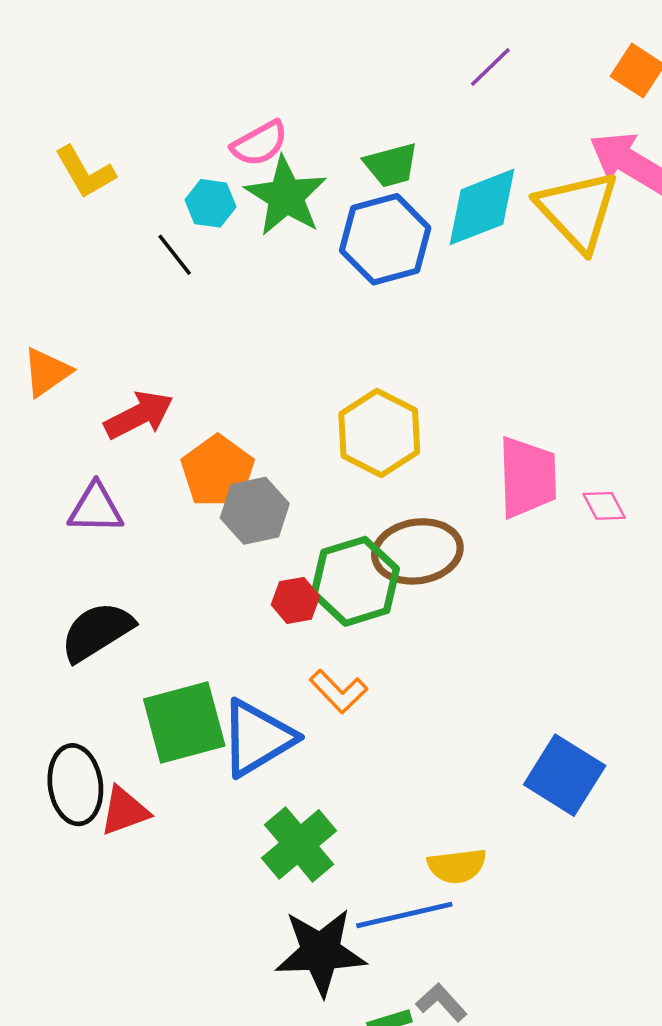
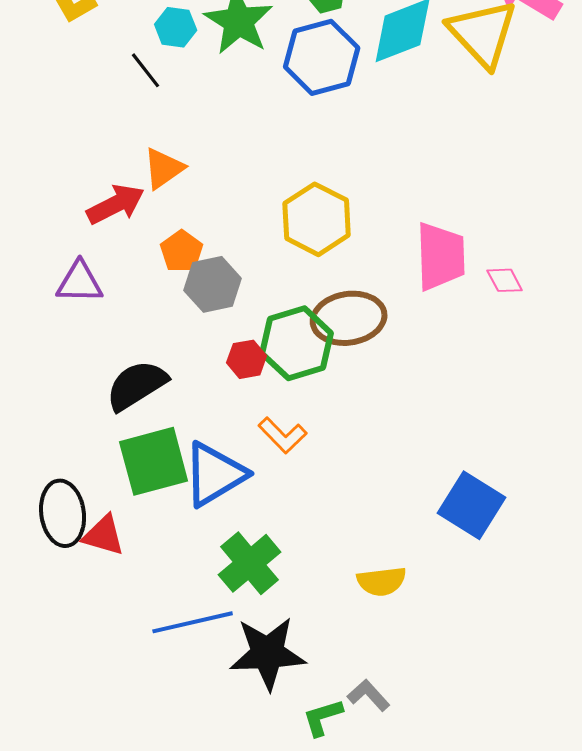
orange triangle: (47, 372) -> (164, 168), moved
orange pentagon: (218, 471) -> (182, 251), size x0.7
black semicircle: (97, 632) -> (137, 385), moved
red triangle: (124, 811) -> (104, 535), turned 36
blue line: (404, 915) -> (193, 622), moved

